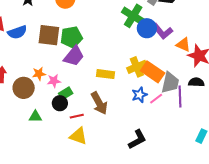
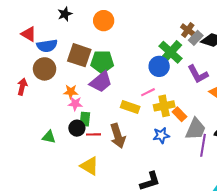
blue circle: (147, 28) -> (159, 66), moved
orange rectangle: (153, 72) -> (179, 114), size x0.6
orange star: (39, 74) -> (71, 92), moved
brown circle: (24, 88) -> (45, 69), moved
green rectangle: (66, 93) -> (85, 119), turned -64
pink line: (156, 99) -> (148, 92), moved
red line: (77, 116) -> (93, 134), moved

